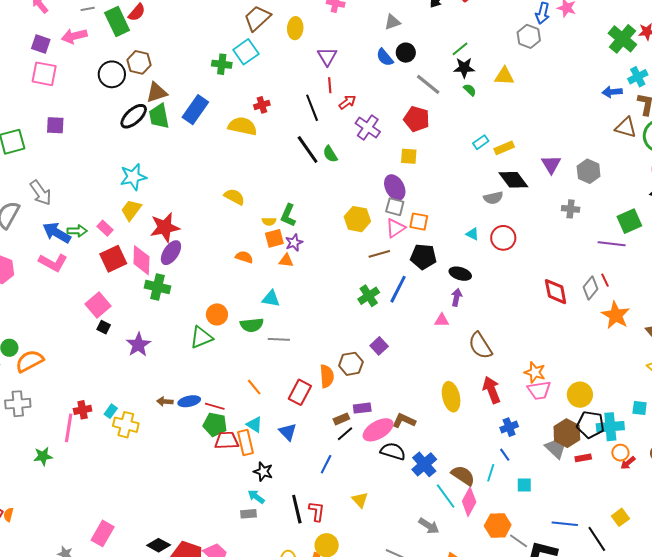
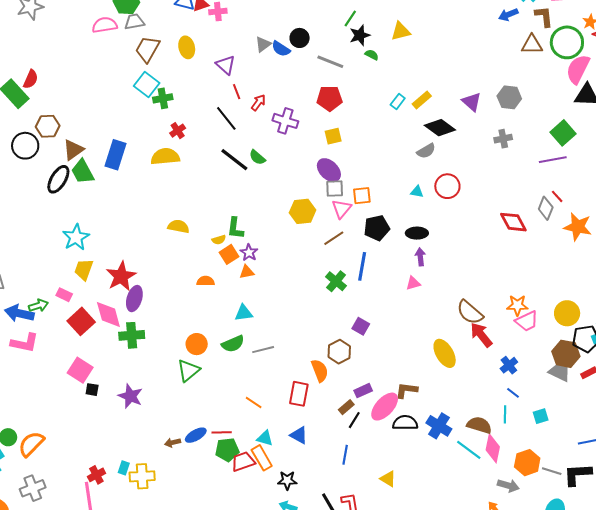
gray triangle: (392, 22) -> (263, 44), moved
green cross: (222, 64) -> (163, 98), moved
brown semicircle: (480, 346) -> (470, 312), moved
gray arrow: (429, 526) -> (508, 486), moved

